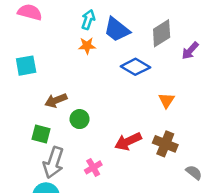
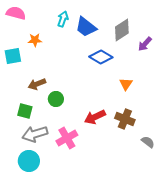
orange star: (87, 46) -> (35, 40), moved
gray arrow: (53, 163) -> (35, 134), turned 55
pink cross: (93, 167) -> (67, 138), size x1.5

